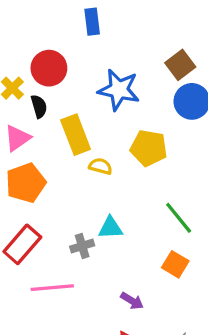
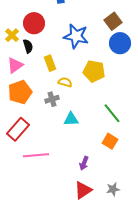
yellow rectangle: (76, 135) -> (50, 63), size x0.7
gray cross: (82, 246) -> (52, 99), moved
purple arrow: (132, 301) -> (84, 163), turned 80

